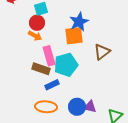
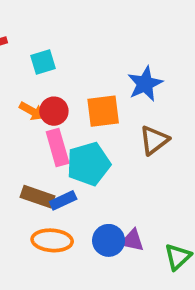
blue star: (79, 22) -> (145, 84), moved
red circle: (37, 23) -> (54, 111), moved
brown rectangle: (41, 69) -> (38, 197), moved

